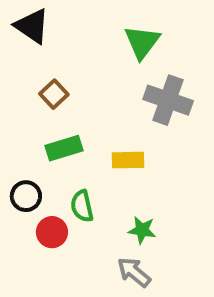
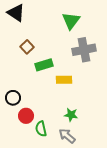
gray cross: (168, 100) -> (84, 50), turned -30
green rectangle: (64, 148) -> (44, 65), moved
green semicircle: (82, 206) -> (41, 129), moved

